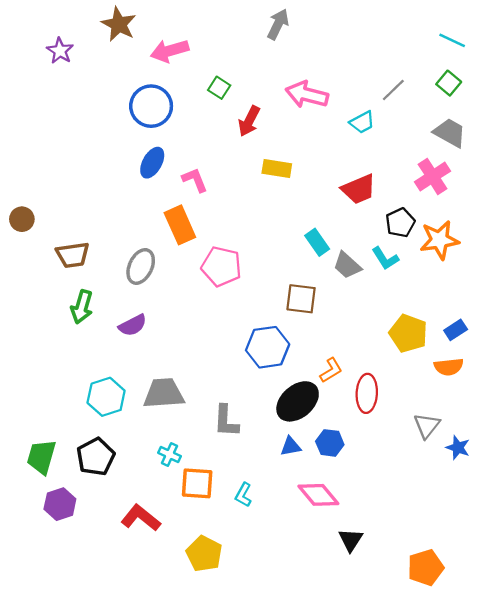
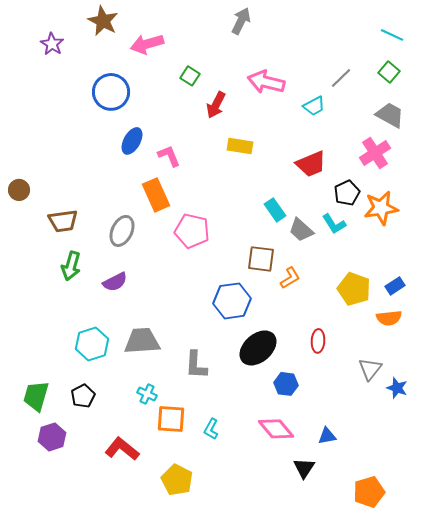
blue circle: (151, 106) -> (111, 92), moved
orange L-shape: (331, 370) -> (290, 278), moved
red ellipse: (367, 393) -> (318, 341), size x0.7
blue triangle: (291, 446) -> (327, 436), moved
black pentagon: (96, 457) -> (83, 396), size x0.7

